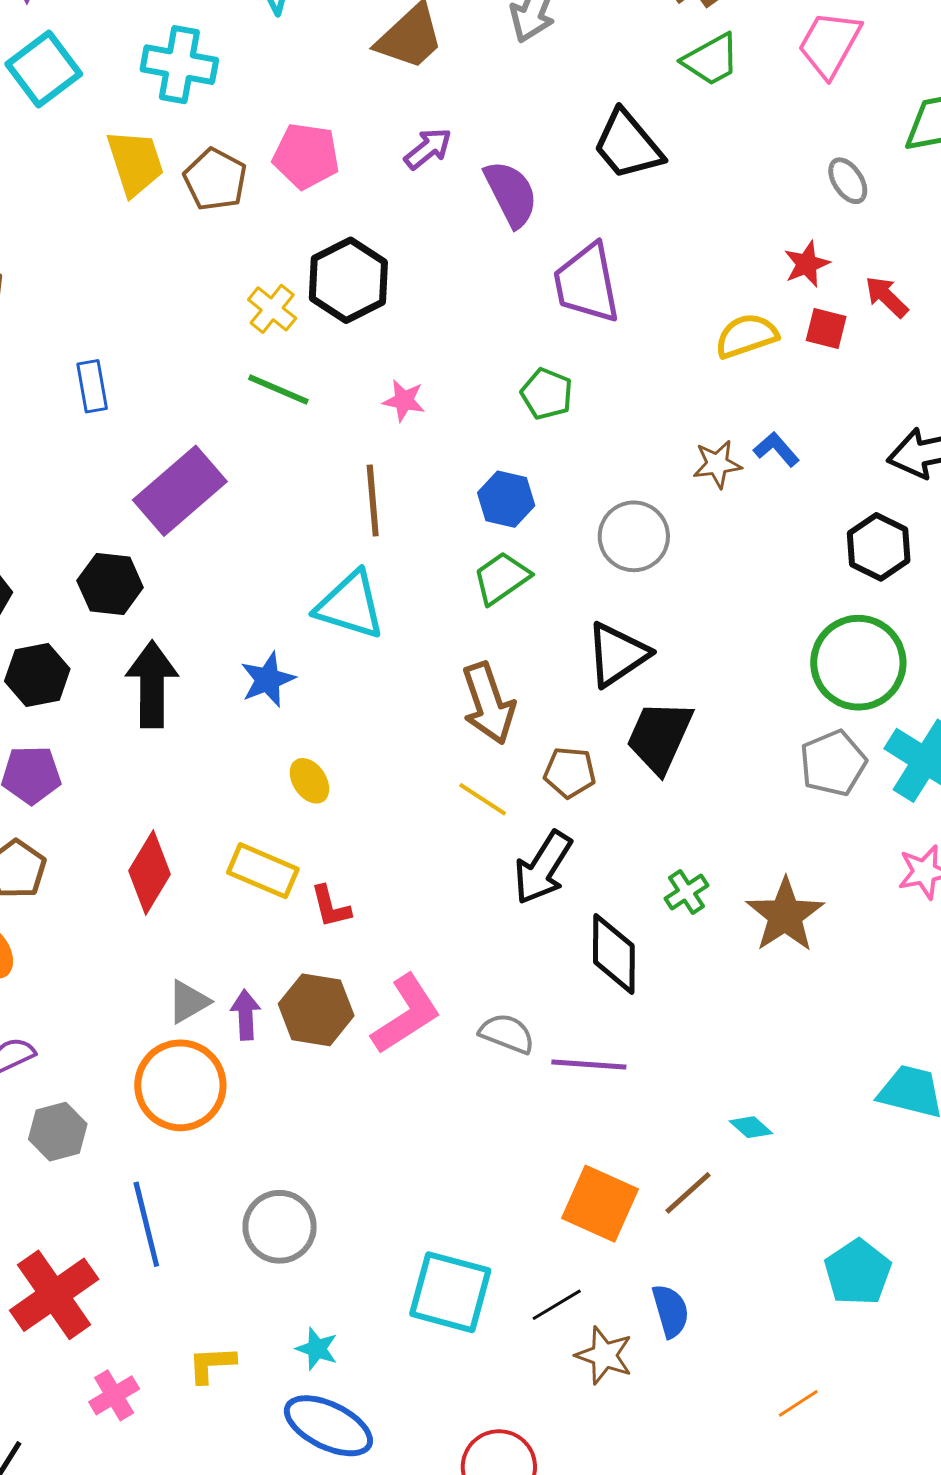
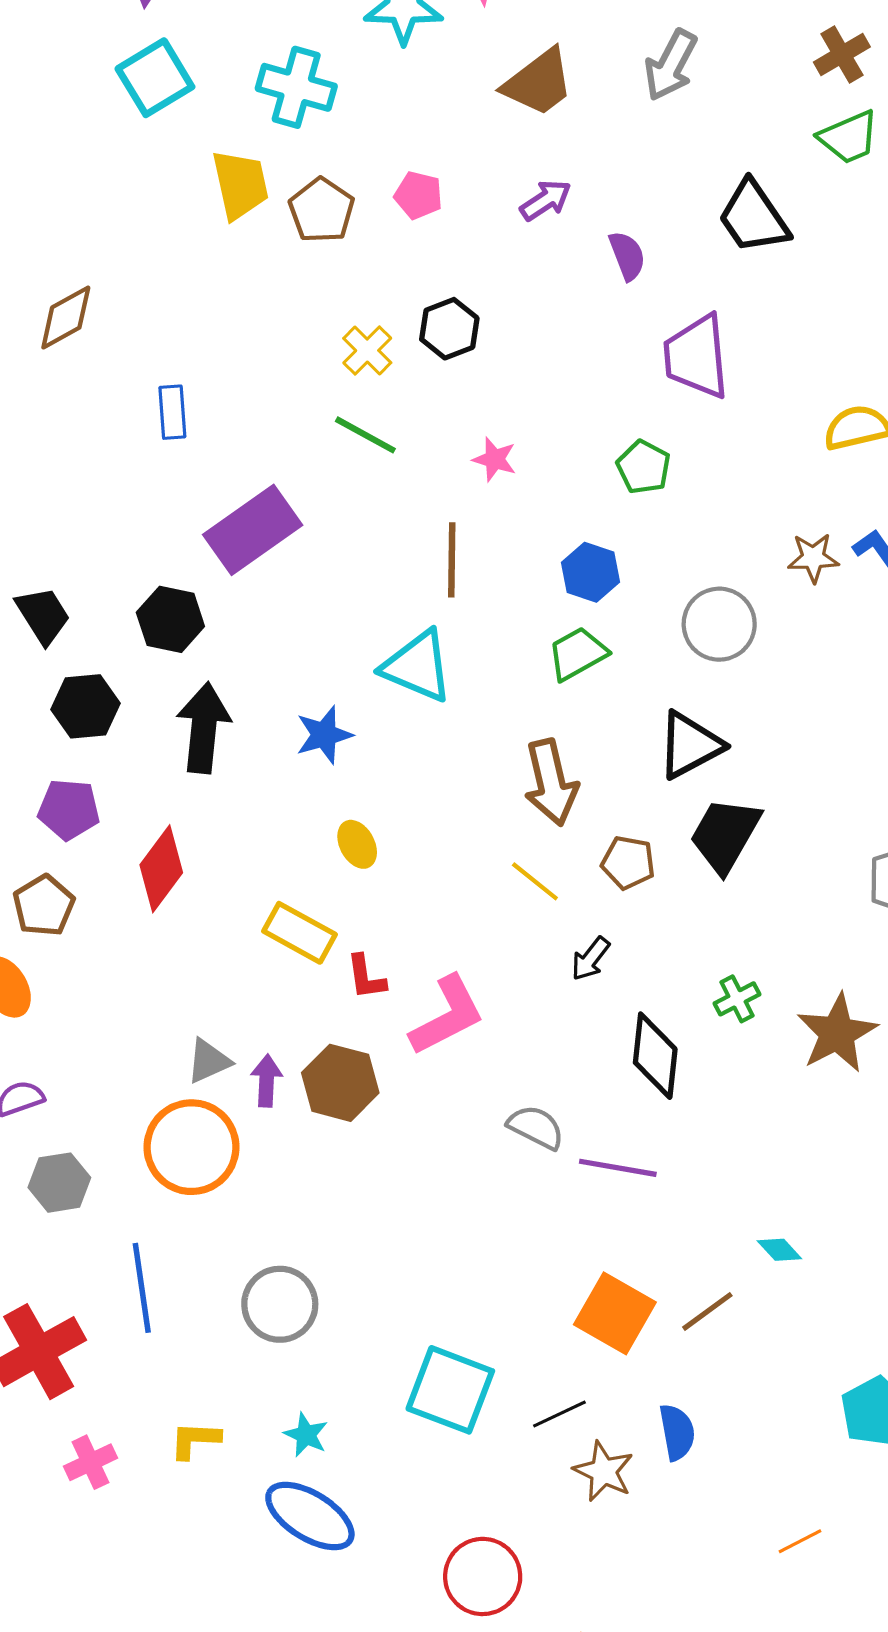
pink pentagon: (306, 156) -> (418, 195), size x0.7
purple semicircle: (511, 194) -> (627, 256), size x0.7
black hexagon: (348, 280) -> (449, 329), size x0.7
black arrow: (543, 868) -> (590, 959), size x0.6
red diamond: (150, 873) -> (161, 869), moved
pink L-shape: (406, 1014) -> (447, 1016), moved

